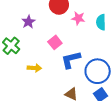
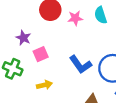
pink square: (55, 42) -> (41, 54), moved, turned 32
blue L-shape: (71, 60) -> (81, 64), turned -95

